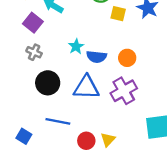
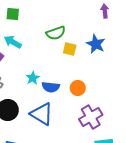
blue triangle: (86, 87) -> (42, 114), turned 30
purple cross: (124, 91) -> (91, 117), moved

